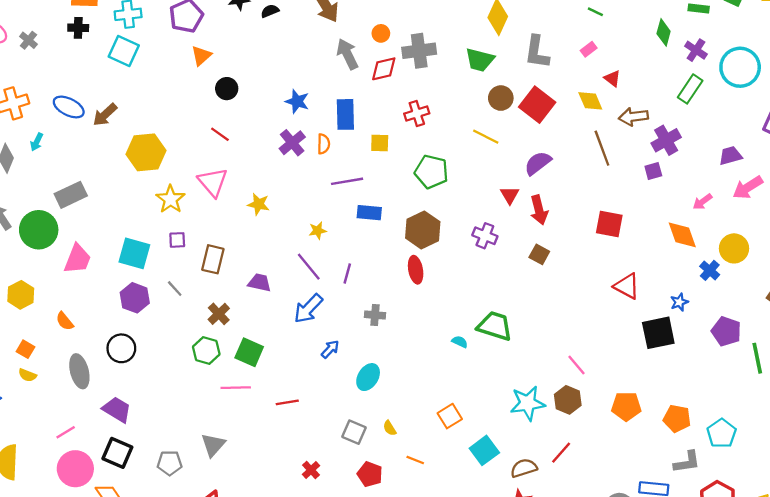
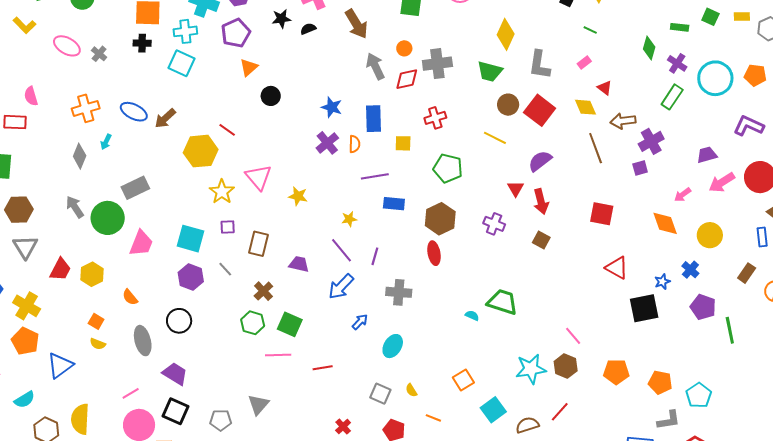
red line: (220, 134) -> (227, 130), moved
blue cross: (710, 270) -> (690, 270), moved
gray cross: (375, 315) -> (399, 292), size x1.4

